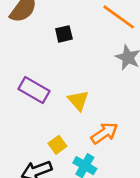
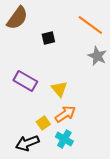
orange arrow: (104, 133) -> (65, 114), moved

